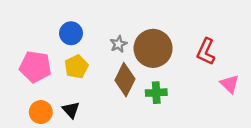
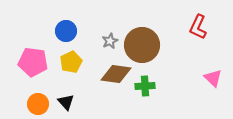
red L-shape: (206, 52) -> (198, 27), moved
brown diamond: (125, 80) -> (116, 74), turned 72

